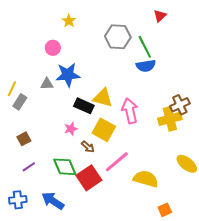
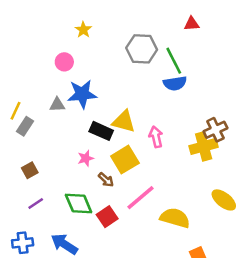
red triangle: (160, 16) -> (192, 24), turned 40
pink arrow: (130, 111) -> (156, 137), size x0.7
yellow square: (104, 130) -> (125, 160), turned 30
red square: (89, 178) -> (107, 217), size x0.7

